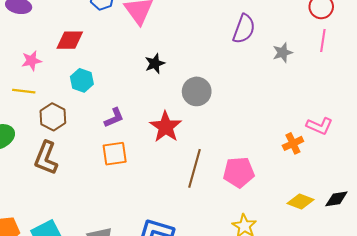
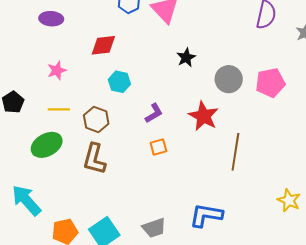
pink star: (32, 61) -> (57, 70), moved
yellow line: (24, 91) -> (59, 109), moved
orange square: (115, 154) -> (158, 147), size x0.7
pink pentagon: (239, 172) -> (270, 83), moved

